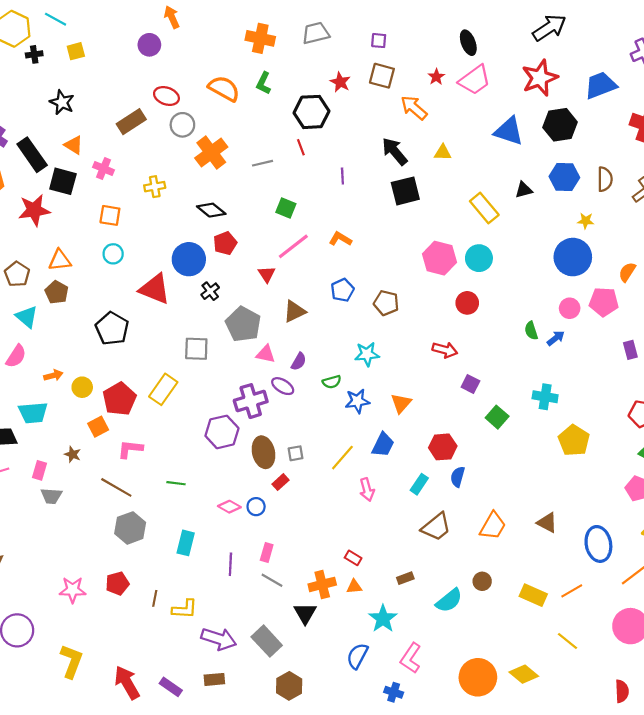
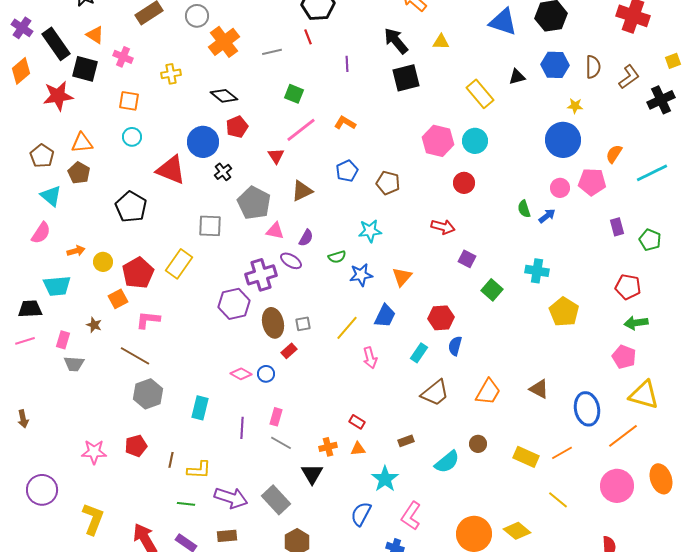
green line: (176, 483) -> (186, 504), moved
orange cross: (322, 584) -> (328, 447), size x0.7

